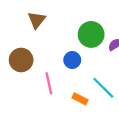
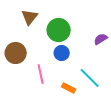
green circle: (91, 34) -> (59, 30), moved

